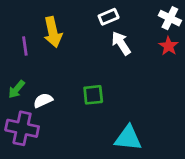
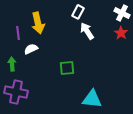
white rectangle: (109, 17) -> (78, 12), turned -40
green arrow: (16, 89) -> (12, 64), turned 136
white semicircle: (43, 100) -> (31, 49), moved

